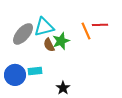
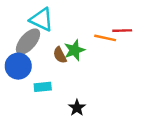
cyan triangle: (44, 27) -> (41, 20), moved, turned 40
orange line: (86, 31) -> (105, 38), turned -54
blue circle: (15, 75) -> (18, 66), moved

